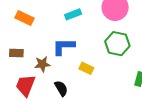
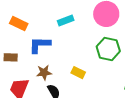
blue L-shape: (64, 47) -> (40, 45), moved
brown star: (42, 64) -> (44, 73), moved

